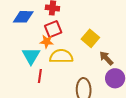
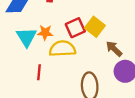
red square: (53, 29) -> (75, 28), moved
cyan triangle: (31, 56) -> (26, 37), moved

